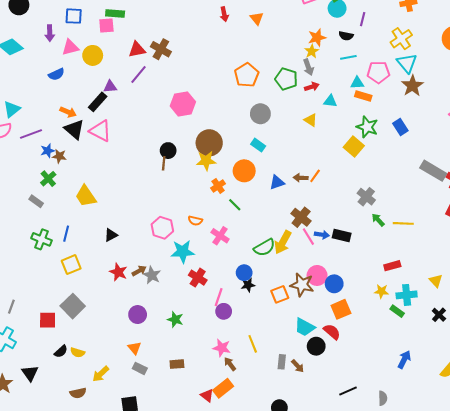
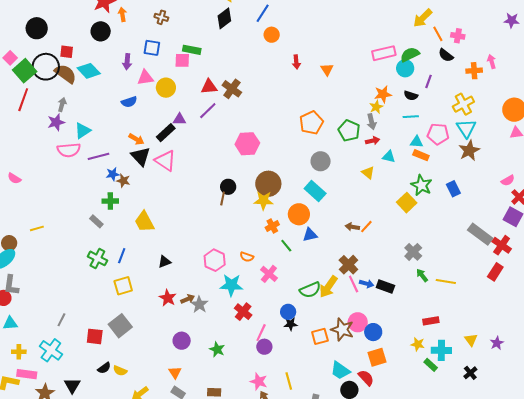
cyan rectangle: (258, 145) -> (315, 191), size x1.5
green cross: (48, 179) -> (110, 201), turned 35
blue triangle: (277, 182) -> (310, 235), moved

